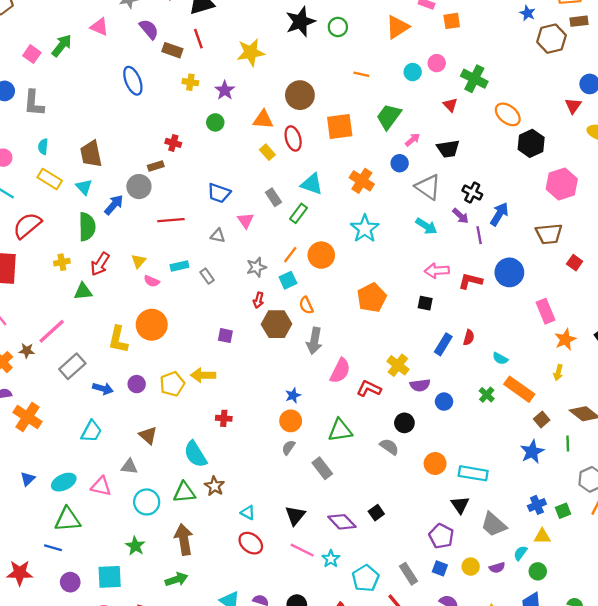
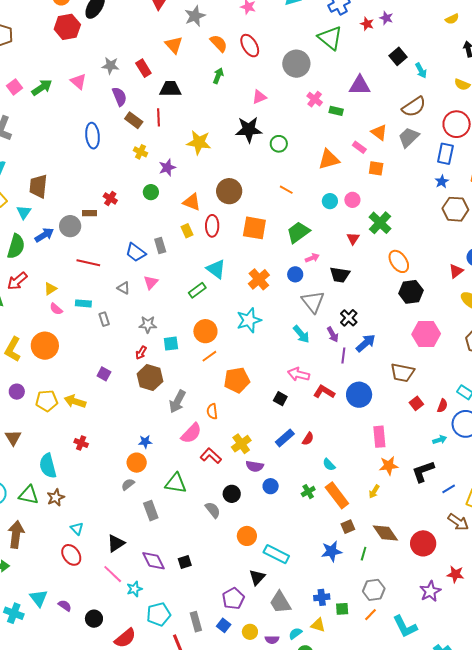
gray rectangle: (273, 197) -> (160, 245), moved
orange line: (290, 255) -> (209, 356), moved
orange semicircle: (306, 305) -> (212, 411), moved

